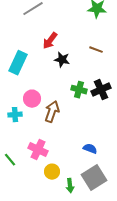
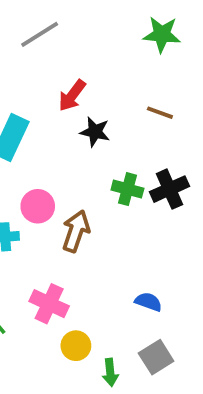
gray square: (94, 178) -> (156, 357), size x0.7

